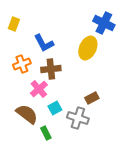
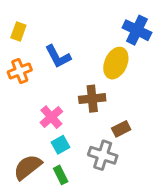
orange cross: (22, 64) -> (20, 71), moved
brown cross: (51, 69) -> (92, 99), moved
cyan square: (55, 108) -> (61, 145), moved
brown semicircle: (27, 114) -> (28, 167), moved, turned -75

